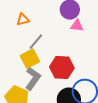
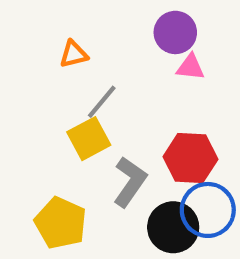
red hexagon: (62, 68) -> (190, 158), moved
gray L-shape: (33, 79) -> (130, 182), moved

